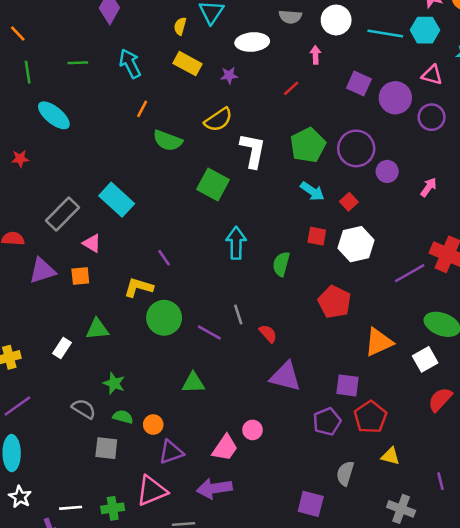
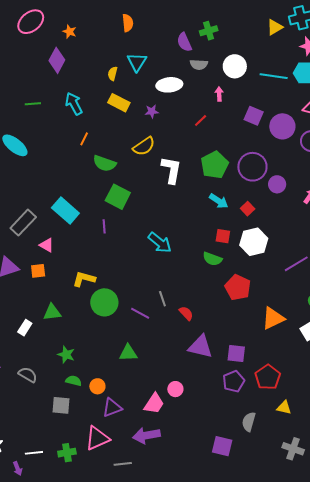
green square: (213, 185) -> (118, 197), moved
cyan arrow: (236, 243) -> (160, 243), turned 130
purple line: (164, 258) -> (104, 226), moved, turned 32
green semicircle: (281, 264) -> (212, 259), moved, turned -84
purple square: (348, 385) -> (236, 353), moved
gray semicircle: (84, 409) -> (28, 375), moved

